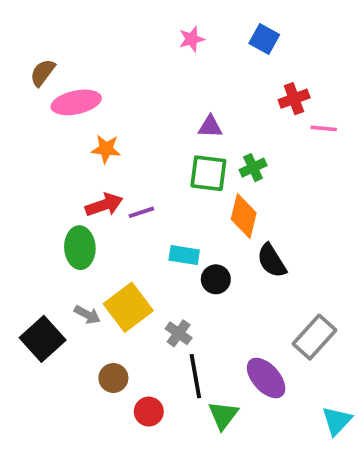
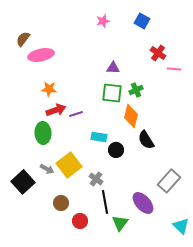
red cross: (294, 99) -> (158, 53), turned -35
orange star: (106, 149) -> (49, 89), moved
cyan triangle: (337, 421) -> (181, 226), turned -30

